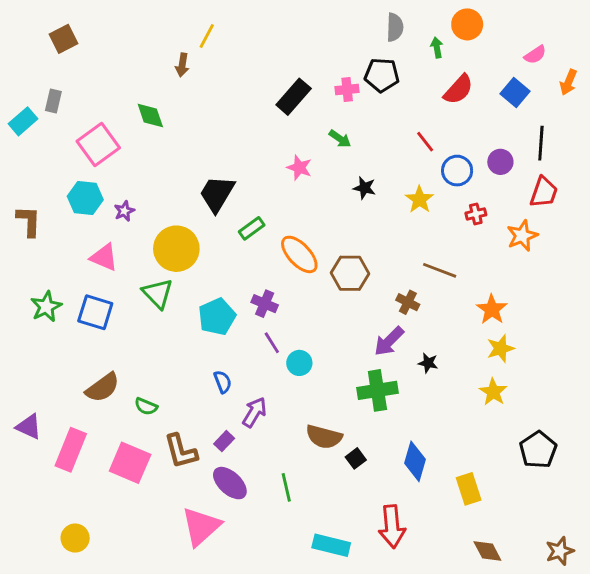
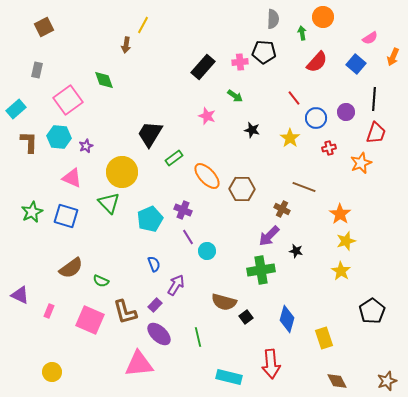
cyan rectangle: (23, 121) -> (16, 109), moved
brown L-shape: (29, 221) -> (29, 142), moved
pink rectangle: (71, 450) -> (49, 311), size x0.5
pink triangle: (201, 526) -> (139, 364), turned 36

